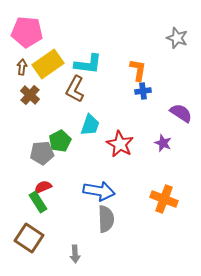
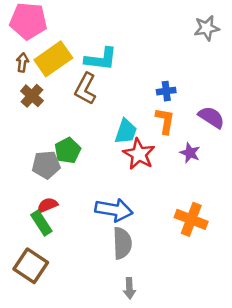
gray star: (177, 38) -> (207, 28), turned -30
orange L-shape: (138, 70) -> (165, 121), moved
cyan trapezoid: (90, 125) -> (126, 131), moved
gray arrow: (75, 254) -> (129, 288), moved

